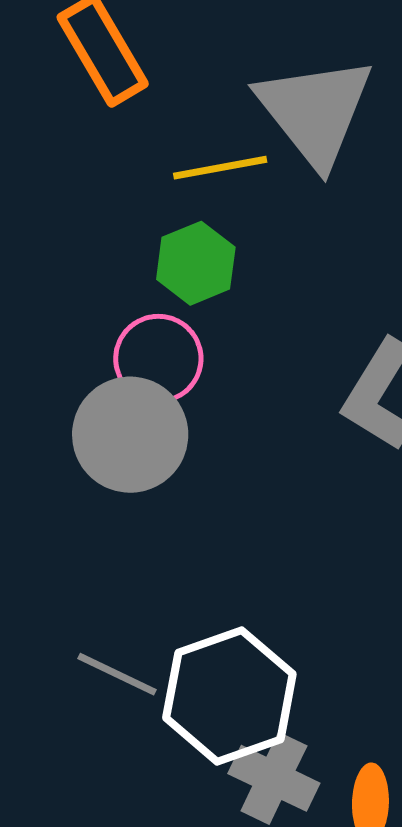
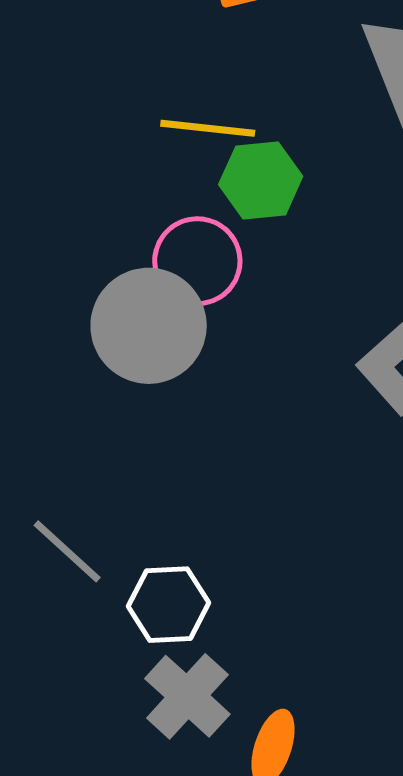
yellow line: (220, 168) -> (208, 128), moved
white hexagon: (229, 696) -> (168, 605), size x0.6

